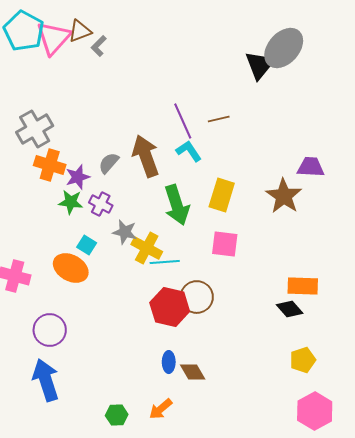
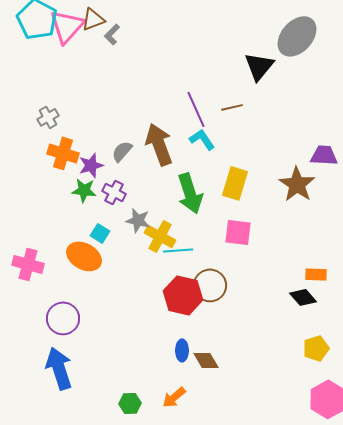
black triangle: (260, 65) -> (259, 66), moved
gray cross: (35, 129) -> (48, 117), size x0.6
orange rectangle: (303, 286) -> (316, 274), size x0.7

